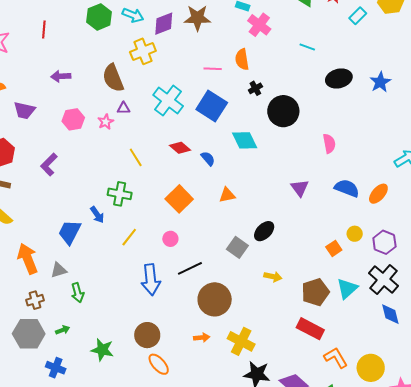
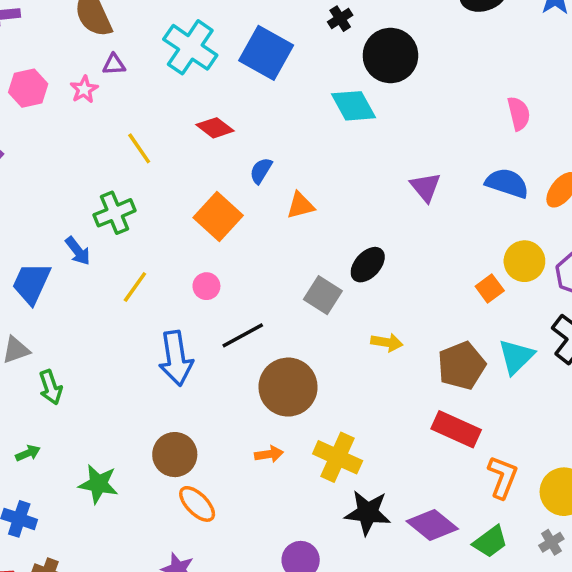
cyan diamond: (245, 140) -> (354, 106), moved
pink semicircle: (329, 144) -> (519, 113), moved
blue semicircle: (208, 158) -> (261, 171), moved, turned -105
green cross: (120, 194) -> (115, 213), turned -30
yellow circle: (355, 234) -> (524, 261), size x1.5
orange L-shape: (336, 358) -> (503, 477), turned 55

